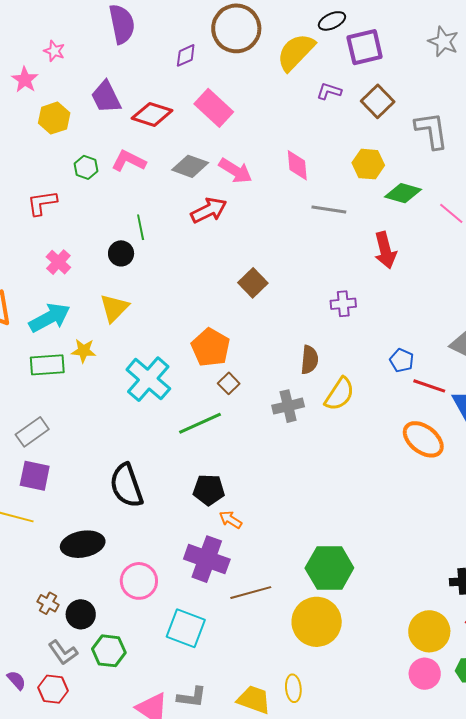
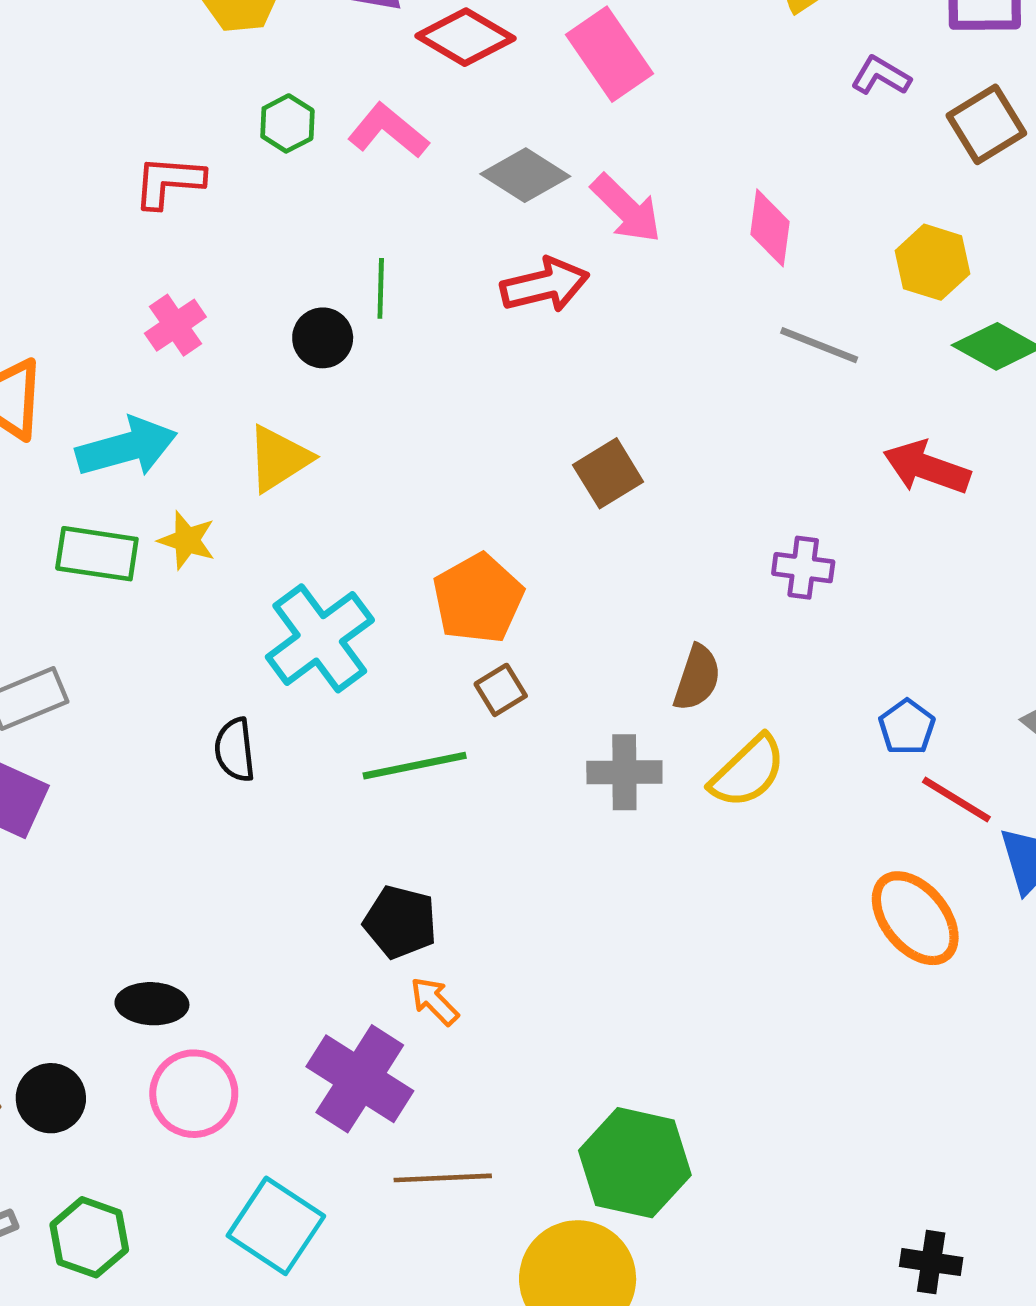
red arrow: (385, 250) -> (927, 467), turned 111
black semicircle: (126, 486) -> (235, 750), moved, size x0.6
black ellipse: (83, 544) -> (152, 1004), moved, size x0.7
black circle: (81, 614) -> (51, 1098), moved

